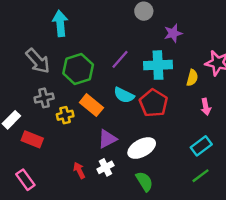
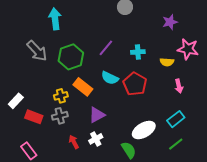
purple star: (173, 33) -> (170, 22), moved
cyan cross: (158, 65) -> (138, 52), size x0.6
yellow semicircle: (192, 78) -> (167, 62), turned 80
gray cross: (44, 98) -> (60, 116), moved
white ellipse: (142, 148) -> (144, 130), moved

